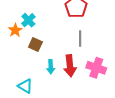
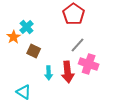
gray line: (80, 38) -> (78, 45), turned 42
pink cross: (96, 68) -> (89, 64), moved

